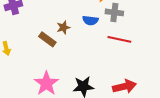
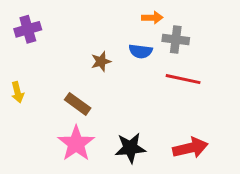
brown rectangle: (47, 39) -> (78, 104), moved

